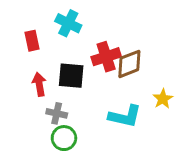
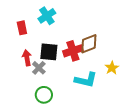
cyan cross: (68, 23) -> (47, 16), turned 30
red cross: (106, 57) -> (73, 51), moved
gray cross: (57, 113) -> (39, 68), moved, turned 32

